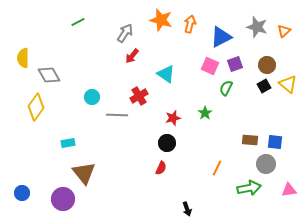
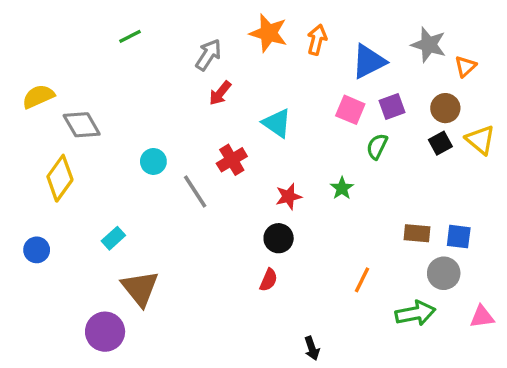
orange triangle: (284, 31) -> (465, 66), moved
yellow semicircle: (23, 58) -> (38, 96), turned 66
gray line: (117, 115) -> (195, 192), turned 55
cyan rectangle: (68, 143) -> (113, 238), turned -32
blue circle: (22, 193) -> (37, 250), moved

